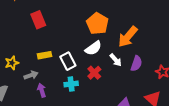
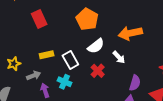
orange pentagon: (97, 24) -> (87, 19), moved
orange arrow: (128, 37) -> (130, 33), turned 40
purple semicircle: (136, 63) -> (135, 83), moved
cyan cross: (71, 84) -> (64, 82), moved, turned 32

